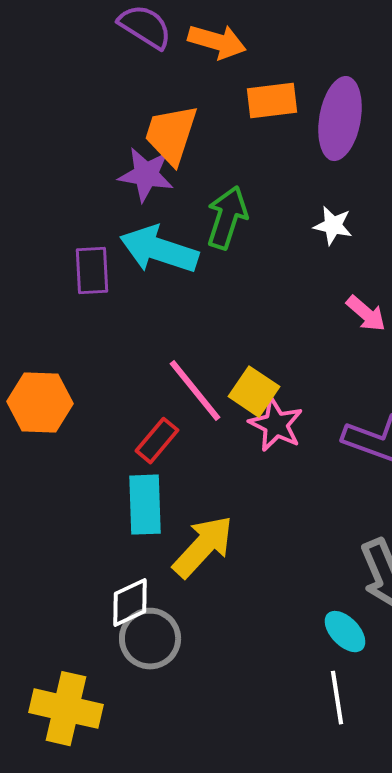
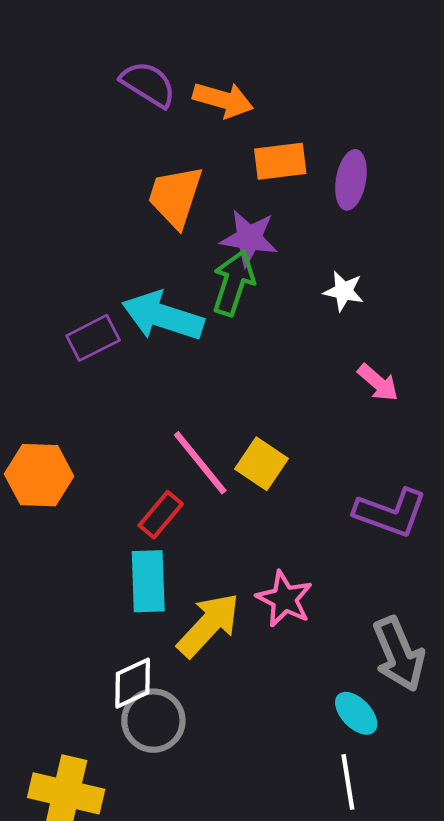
purple ellipse: (340, 119) -> (351, 180), size x0.7
purple star: (146, 175) -> (249, 238), moved
purple rectangle: (92, 271) -> (93, 338), turned 66
pink star: (276, 425) -> (284, 599), moved

